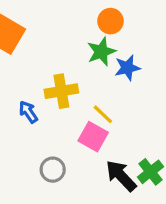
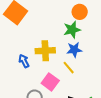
blue star: (127, 68) -> (74, 50), moved
pink square: (93, 137) -> (50, 82), moved

